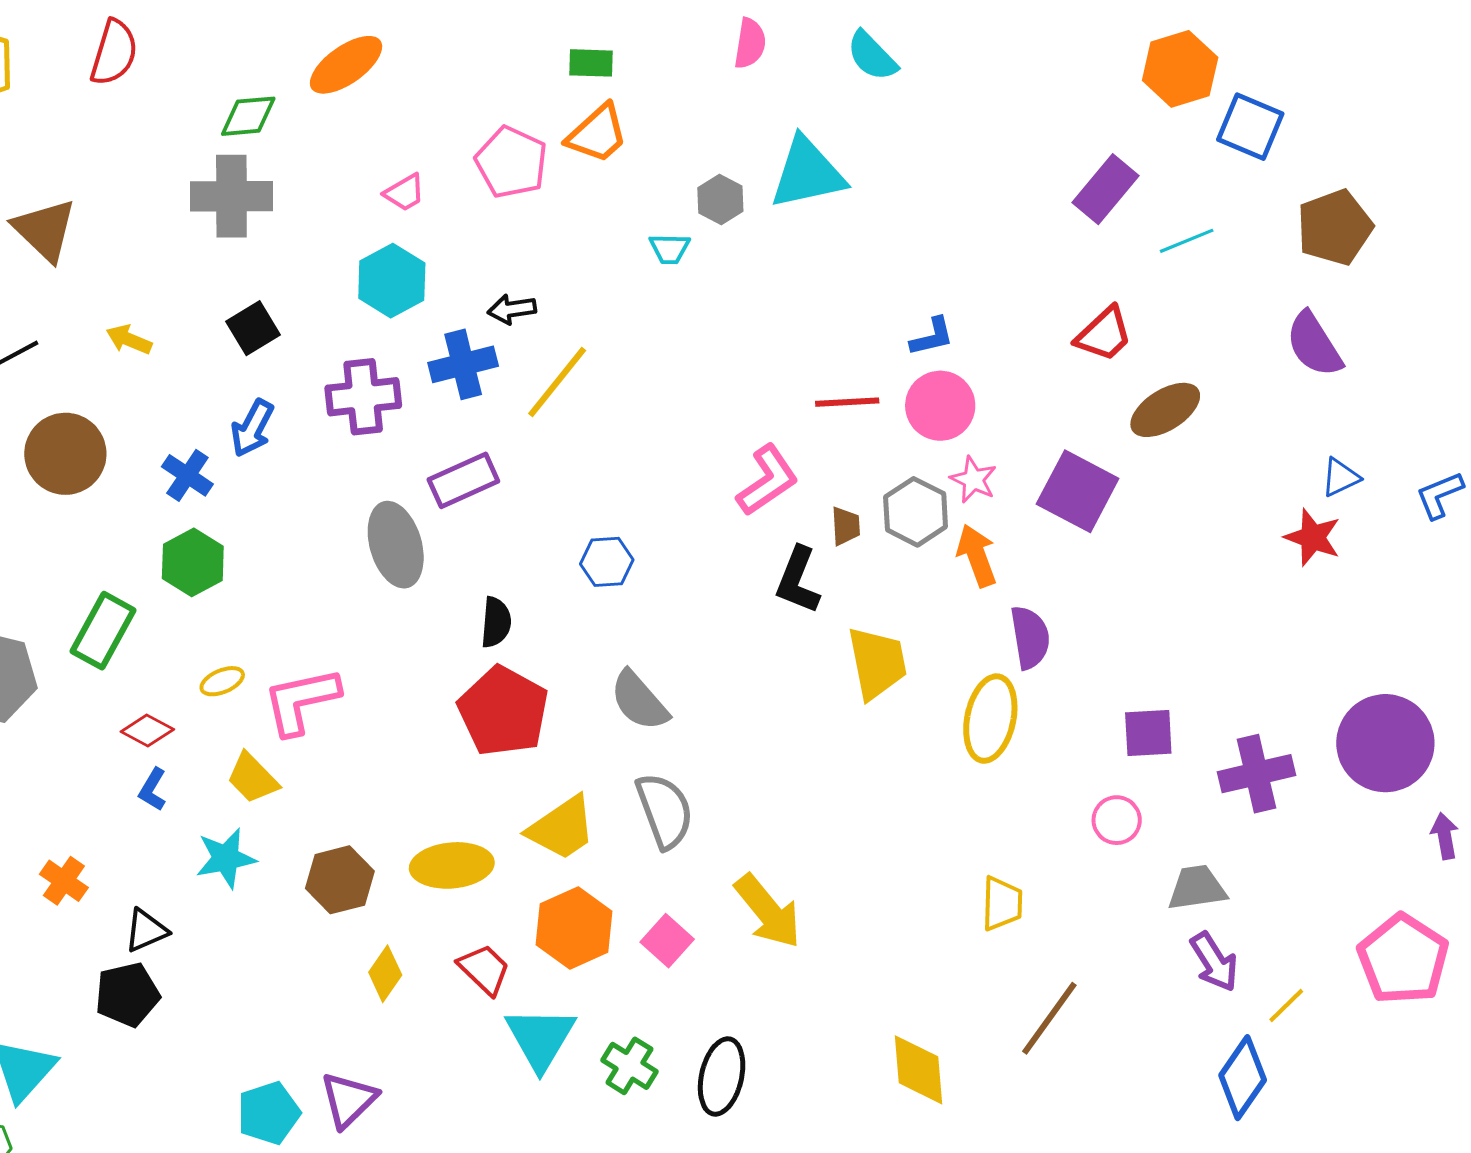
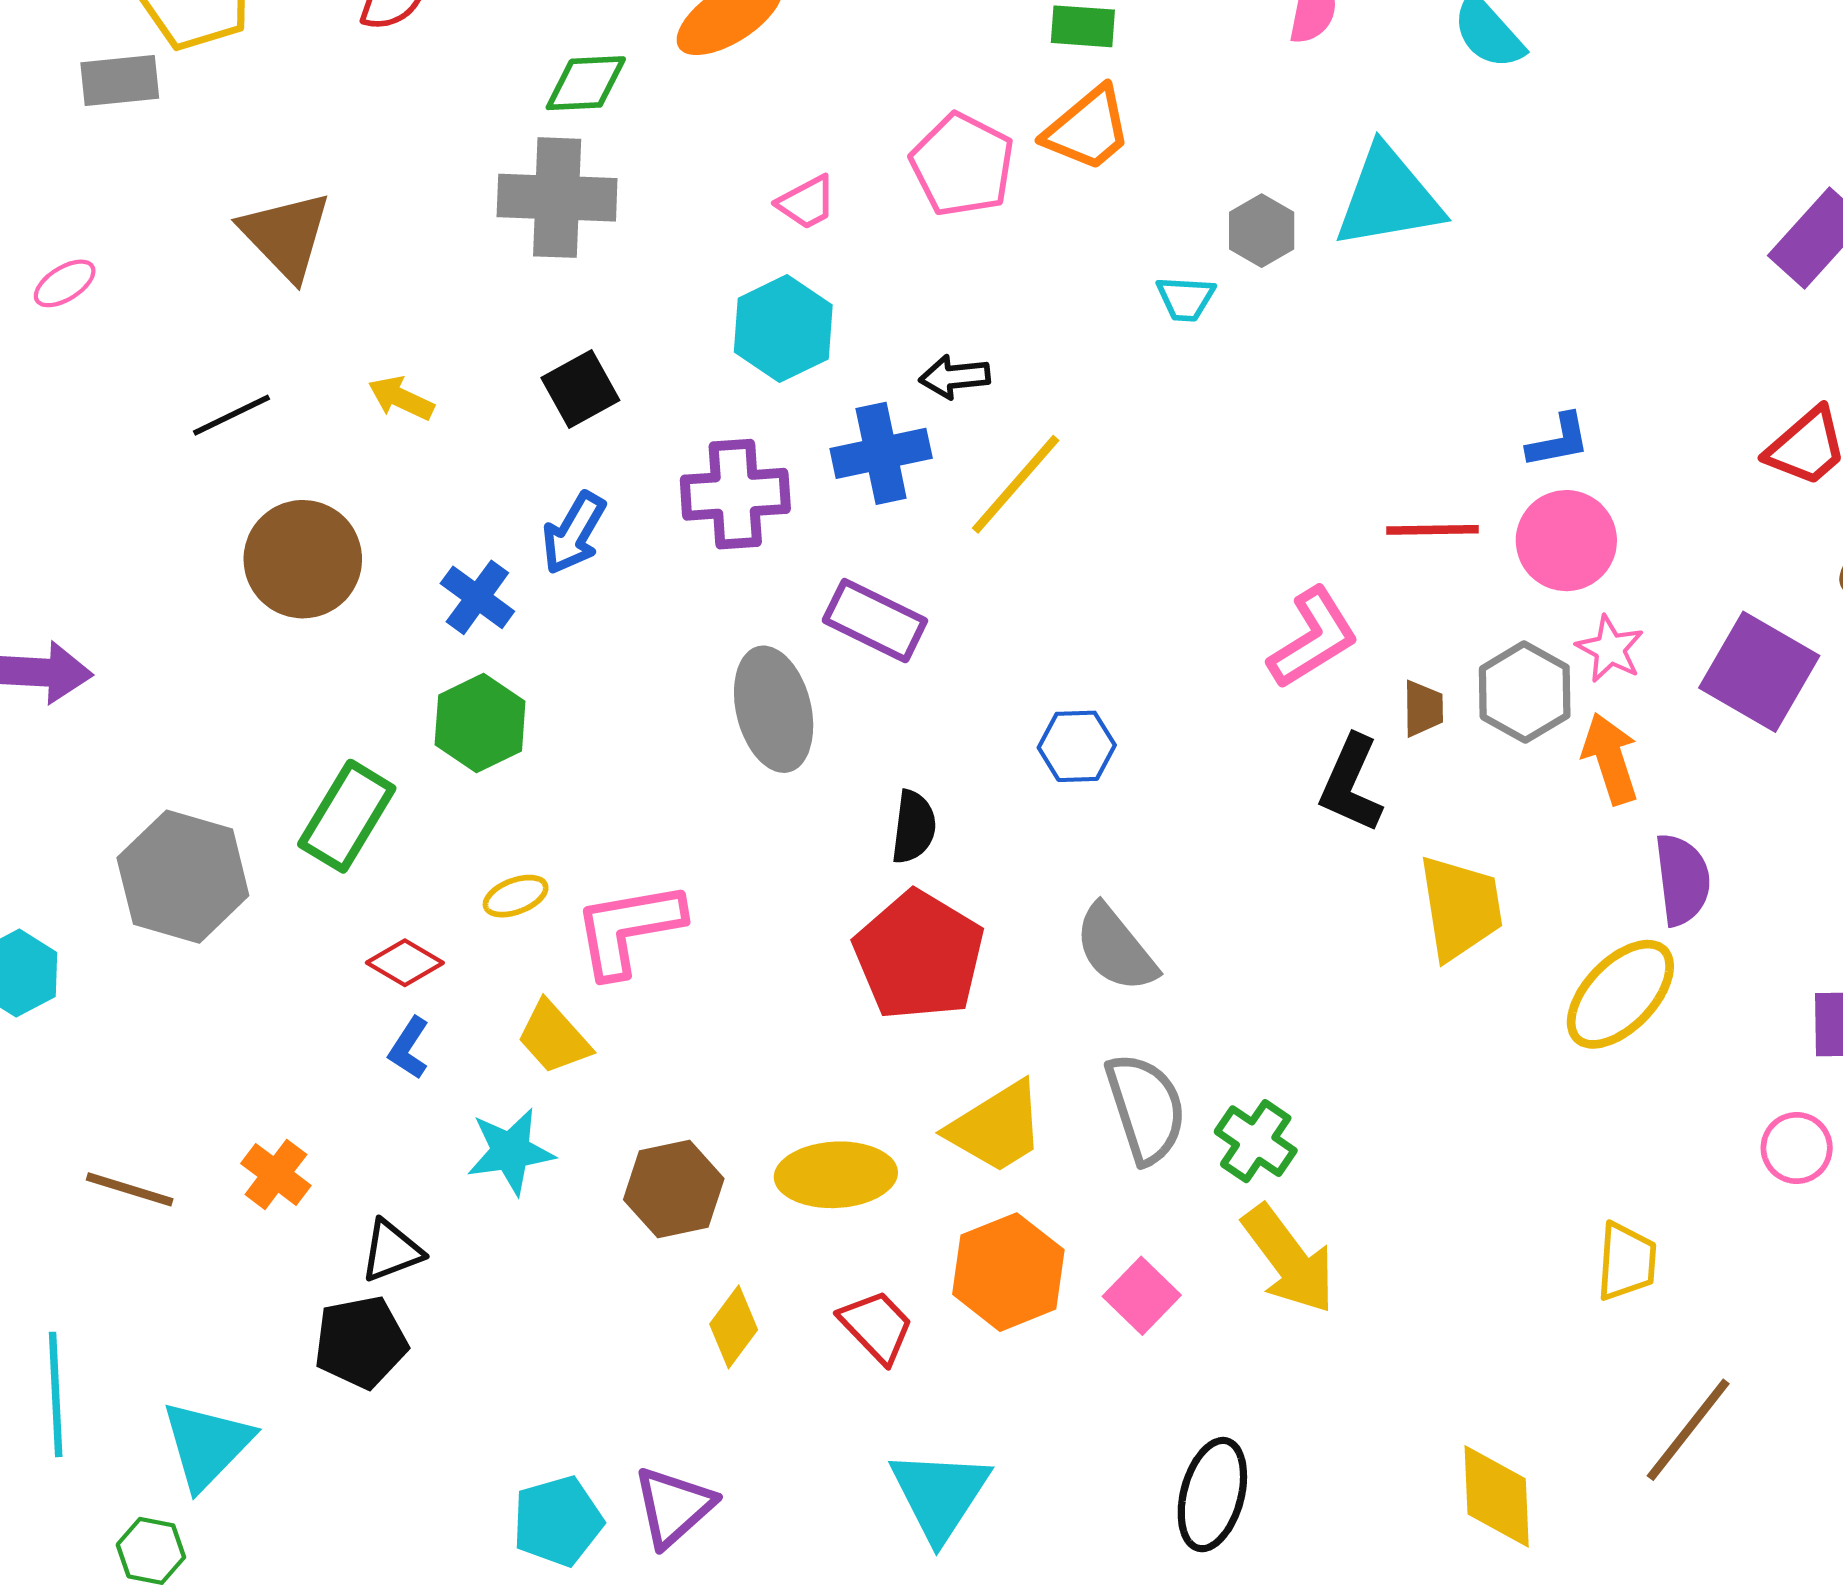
purple rectangle: (463, 480) -> (875, 621), turned 48
yellow ellipse: (990, 719) -> (1620, 994), turned 30
cyan triangle: (540, 1038) -> (940, 1495), moved
green cross: (630, 1066) -> (1256, 1141), moved

